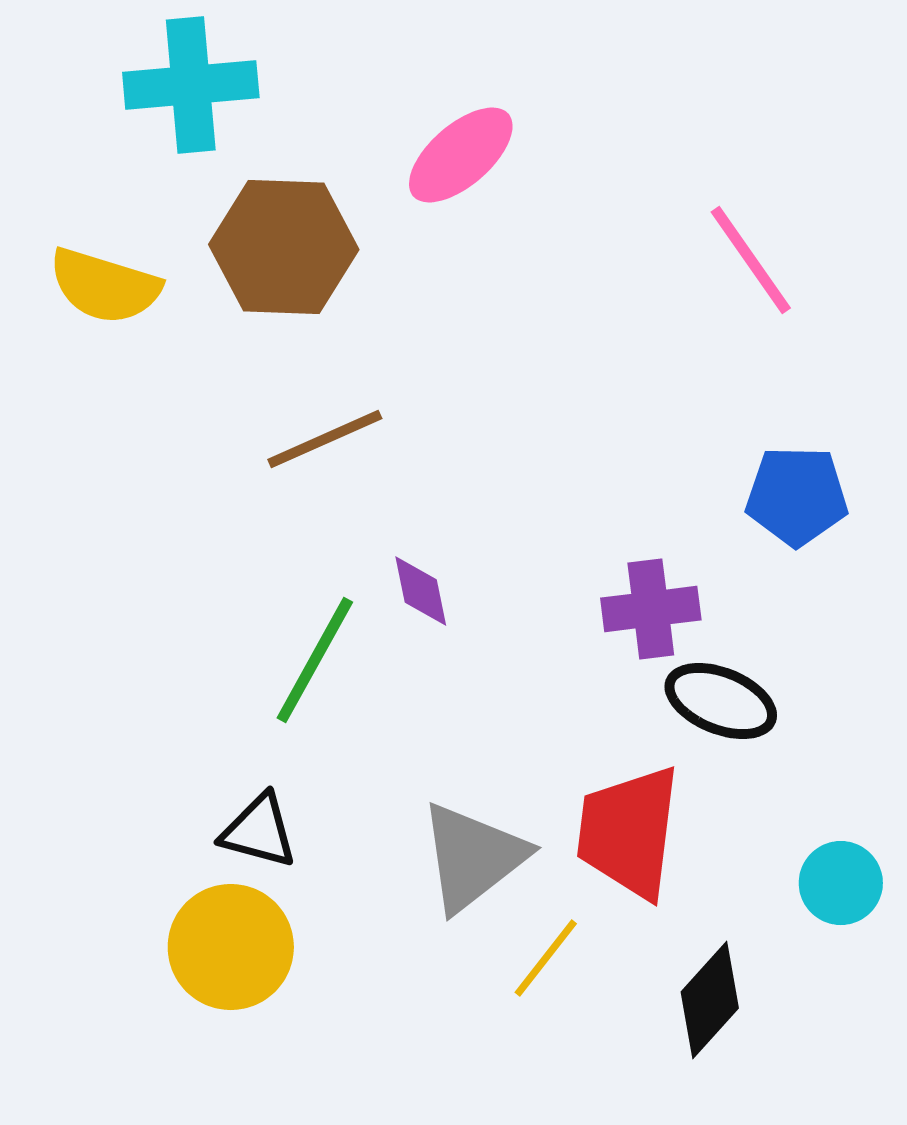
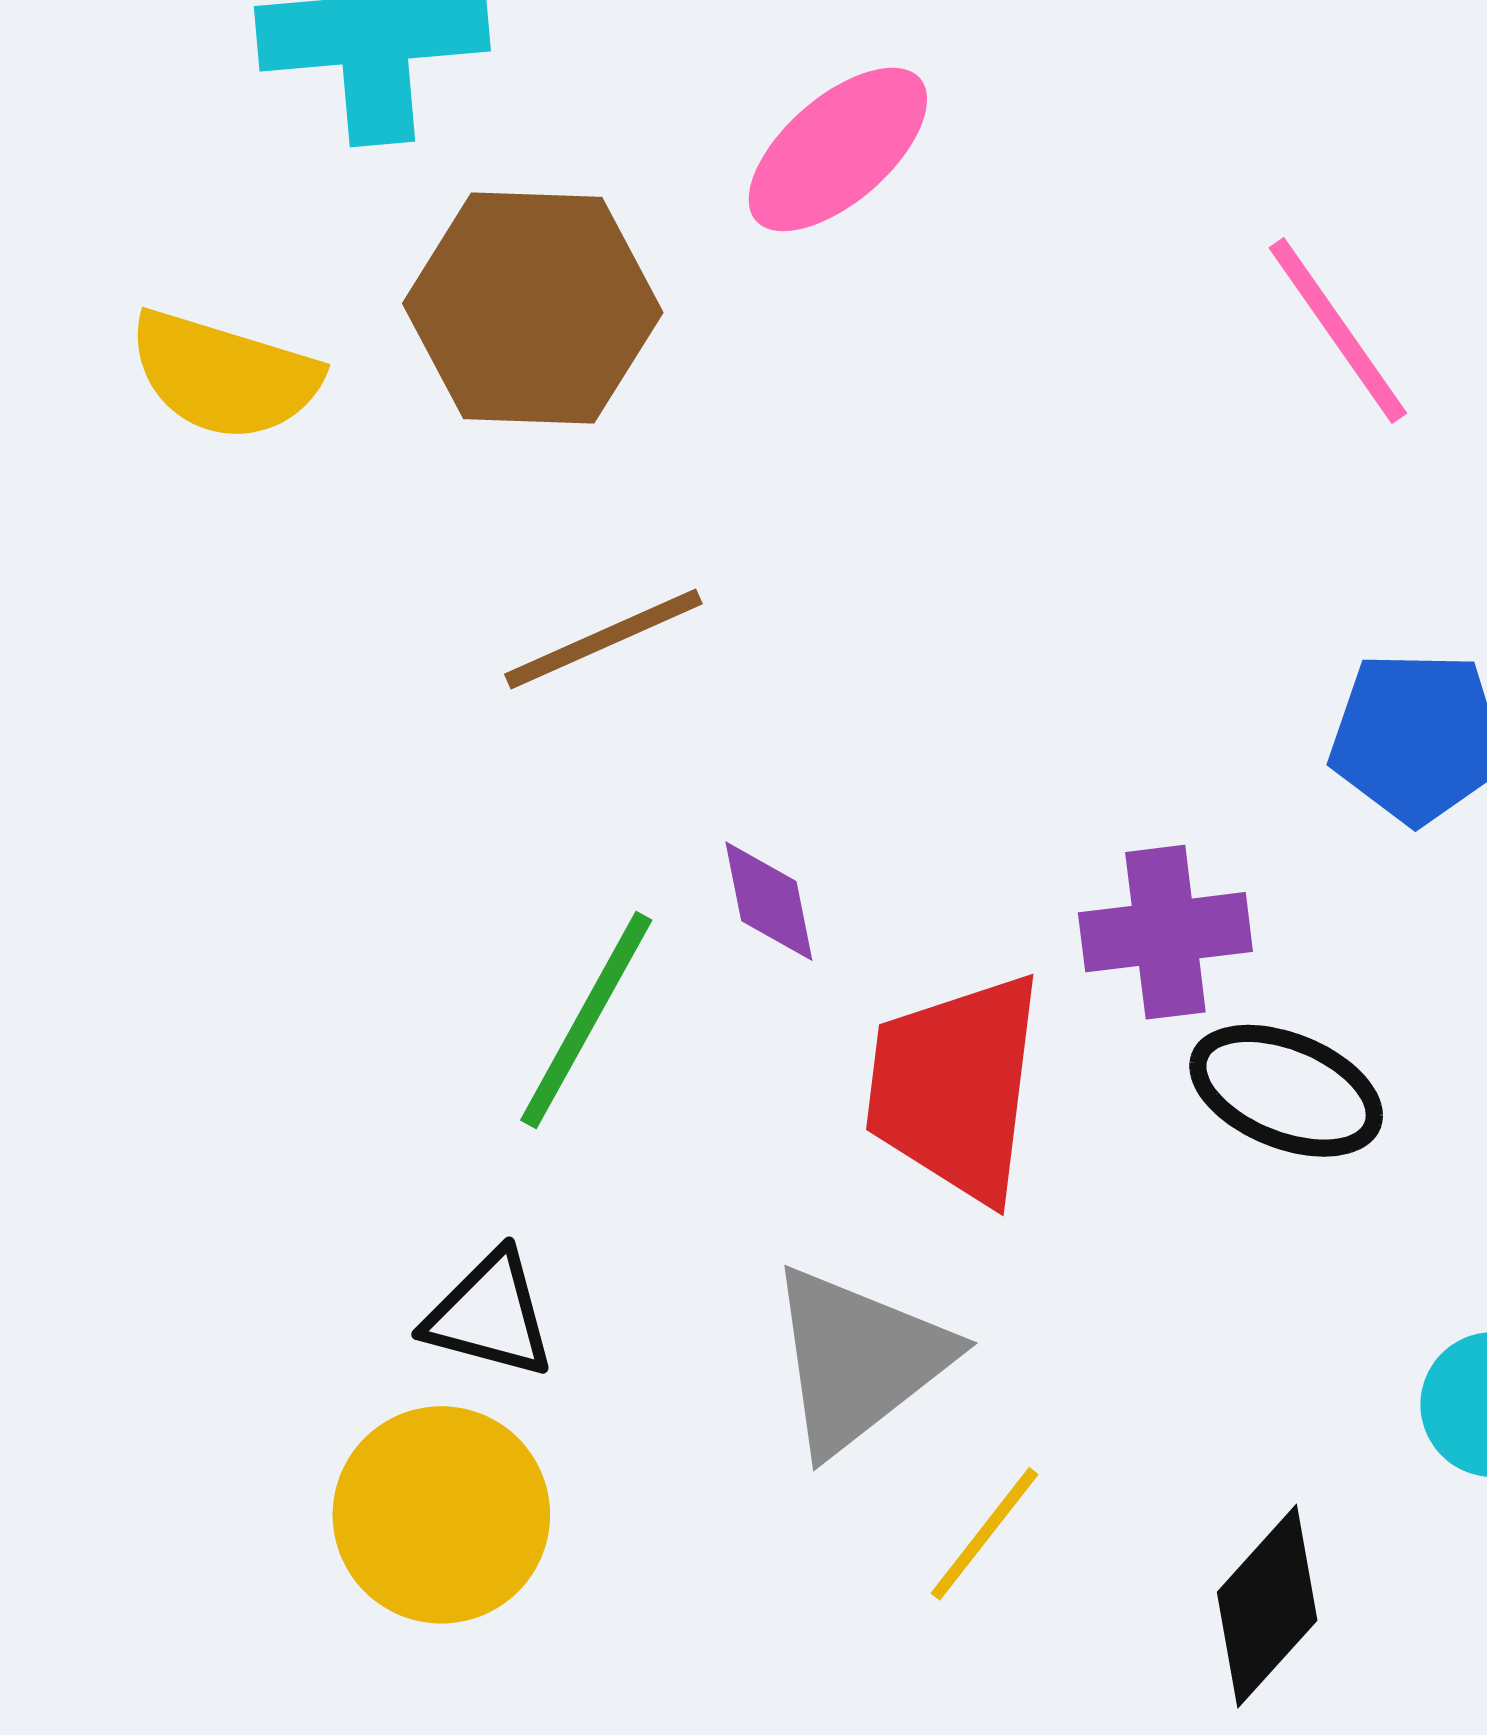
red trapezoid: (629, 832) -> (955, 1087), moved

